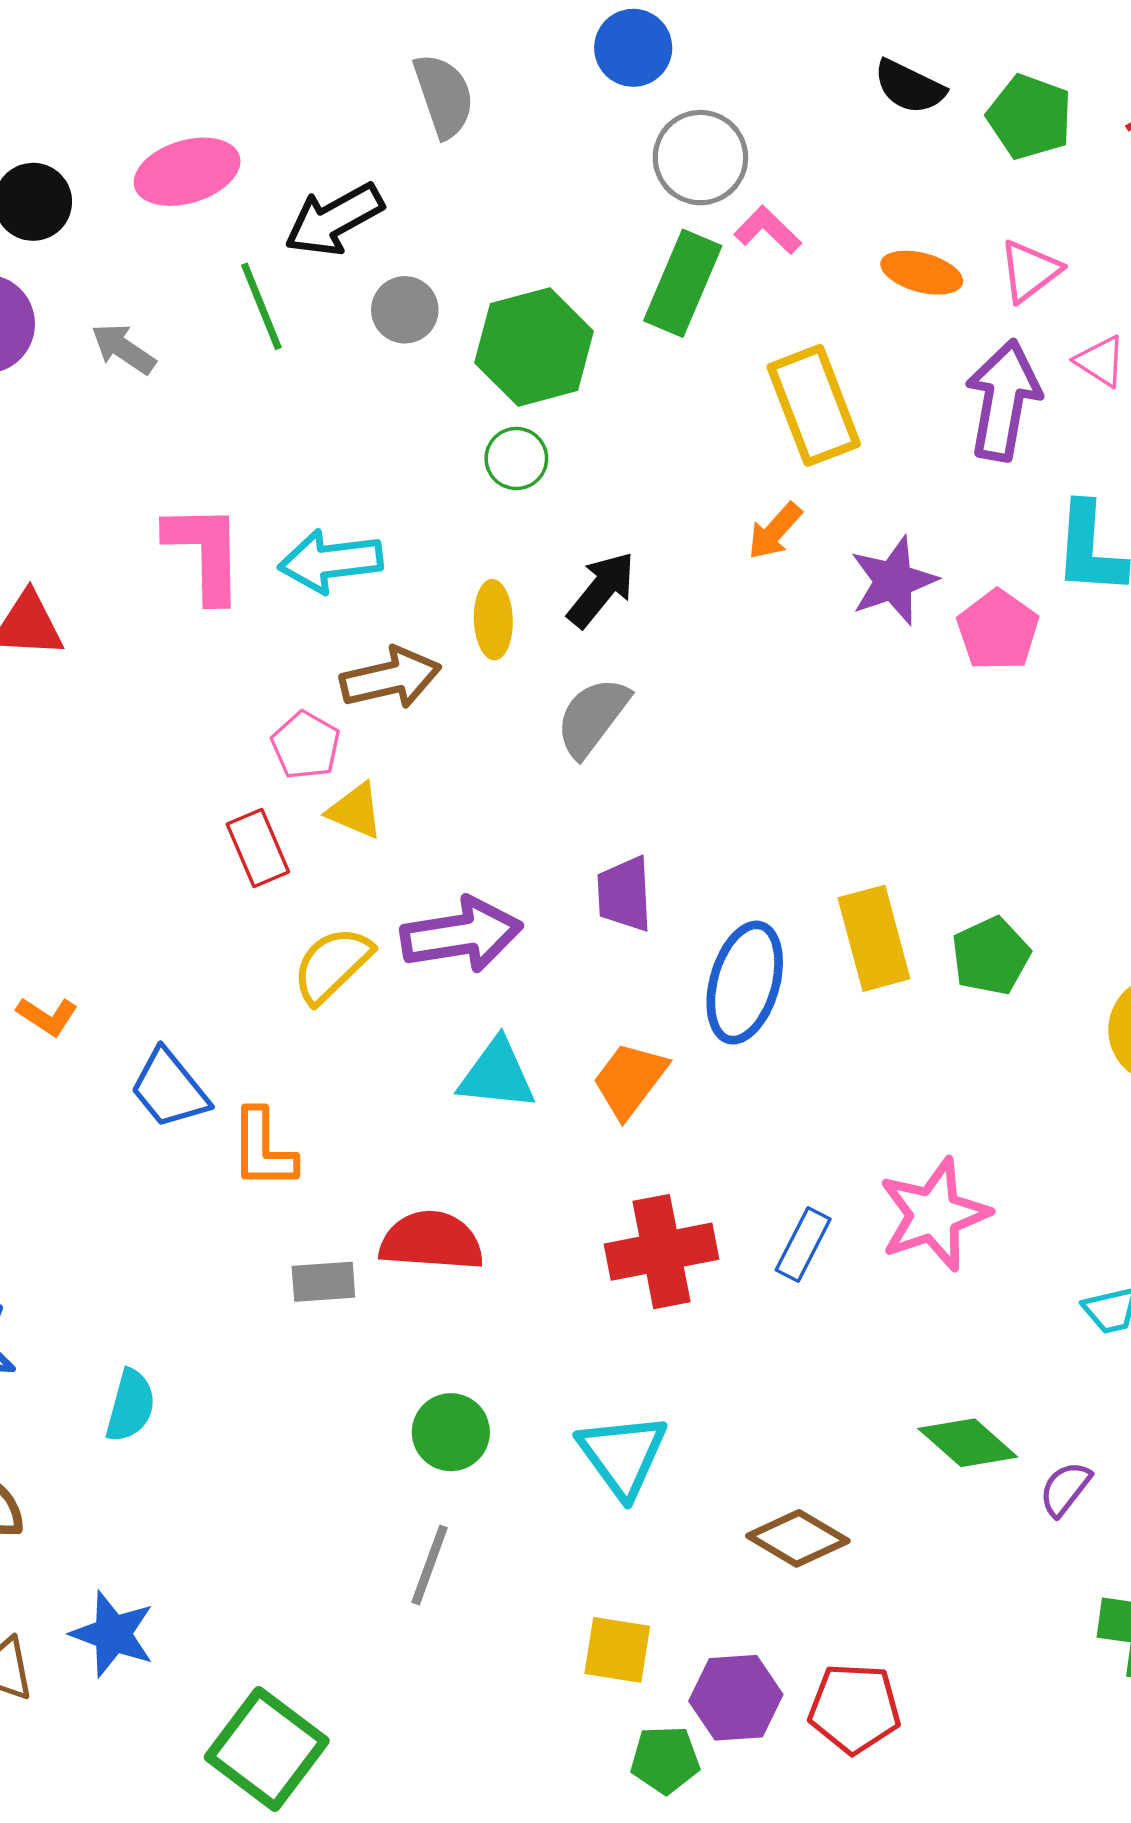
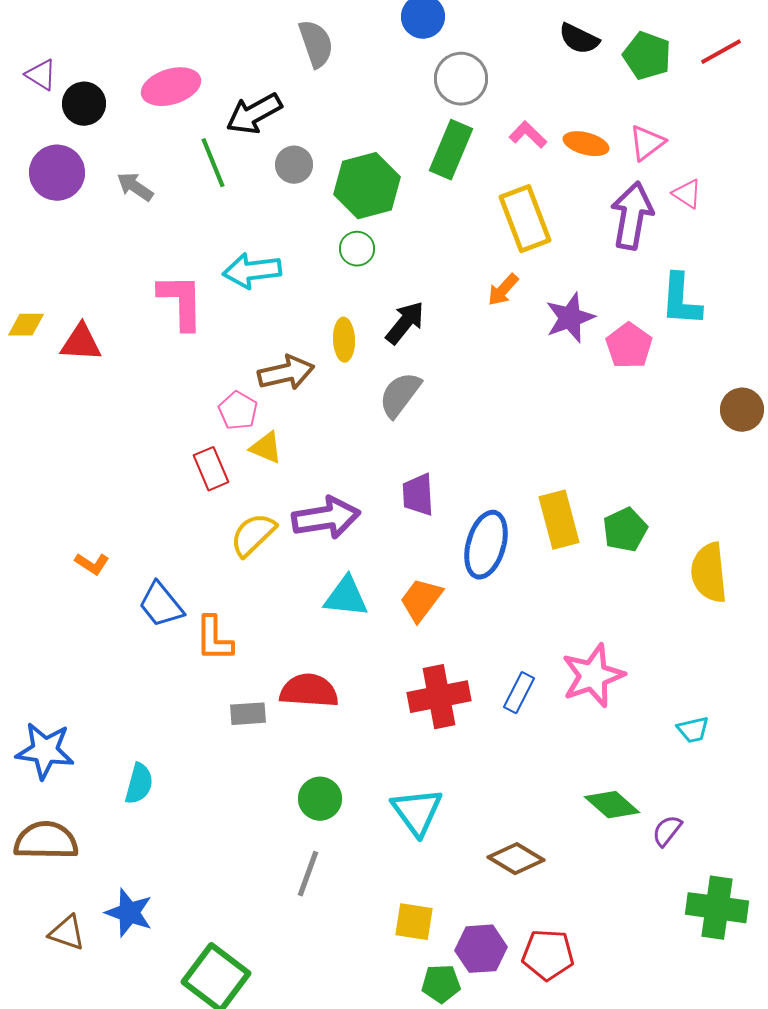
pink L-shape: (768, 230) -> (528, 135), moved
cyan arrow: (330, 561) -> (252, 271), moved

